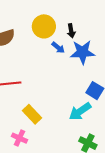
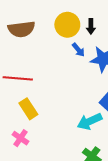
black arrow: (71, 31) -> (91, 26), moved
yellow rectangle: (32, 114) -> (28, 109), moved

